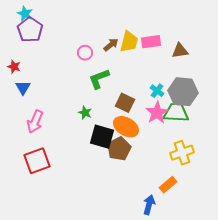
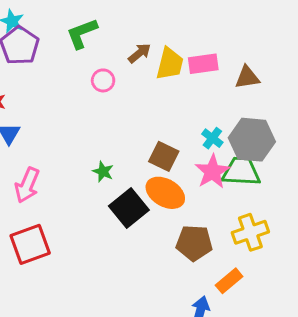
brown arrow: (111, 45) -> (139, 53), moved
green L-shape: (99, 79) -> (82, 33), moved
black square: (102, 137) -> (129, 208), turned 35
brown pentagon: (119, 149) -> (194, 243), moved, turned 30

